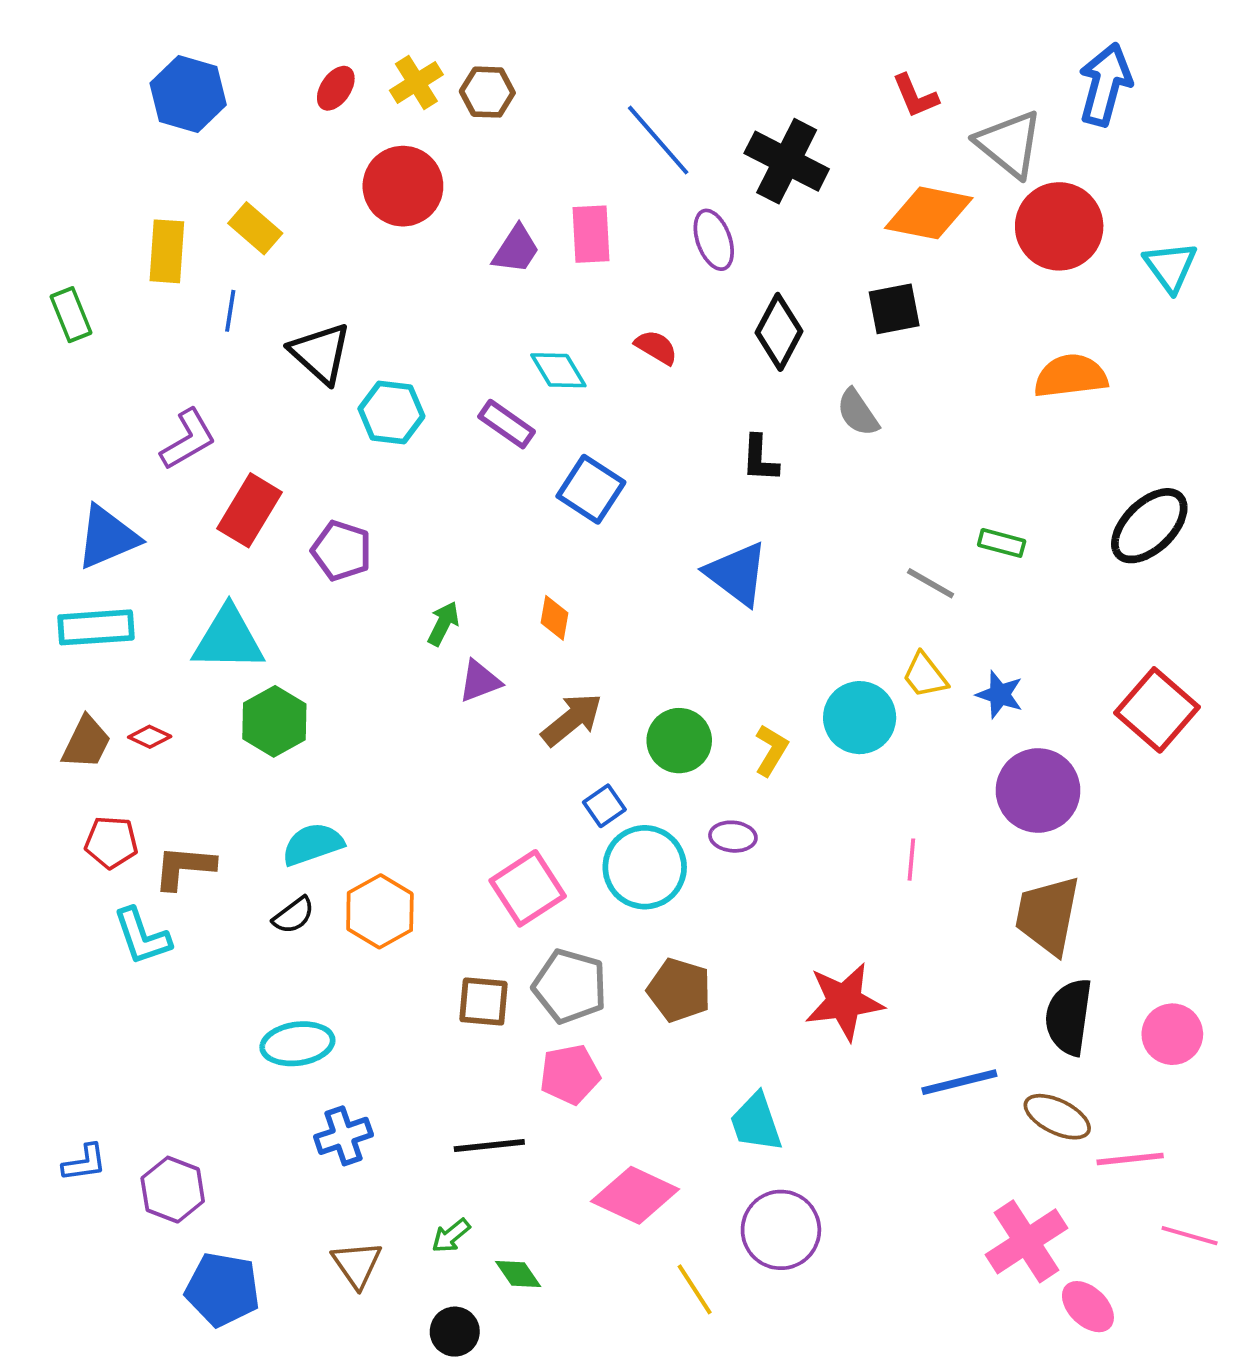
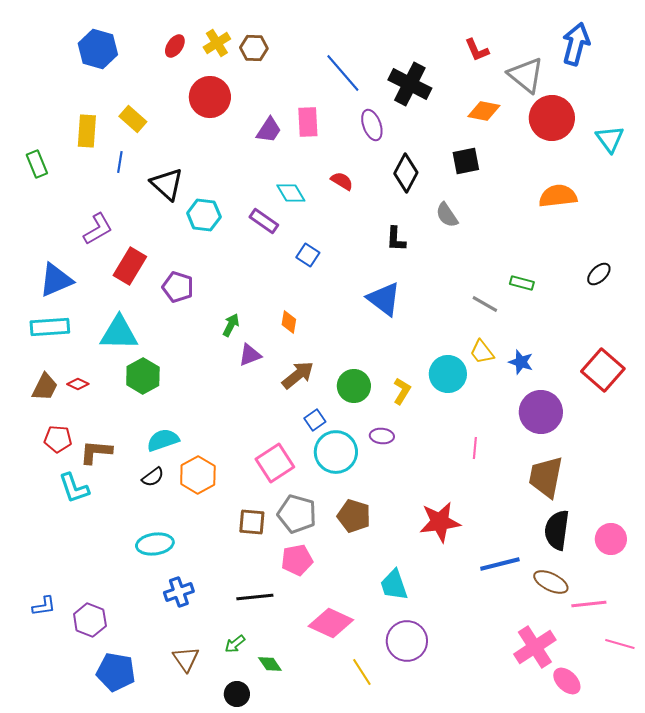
orange diamond: (929, 213) -> (484, 111), size x0.7
blue square: (591, 489) -> (308, 255), size x0.7
black ellipse: (1149, 526) -> (599, 274), size x0.6

